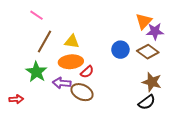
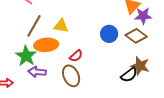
orange ellipse: (71, 62) -> (46, 45), moved
purple arrow: (62, 83) -> (37, 72), moved
brown ellipse: (82, 92) -> (71, 76), turned 40
black semicircle: (147, 102) -> (129, 75), moved

